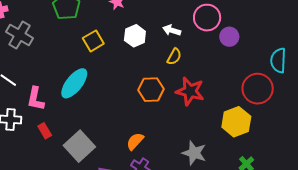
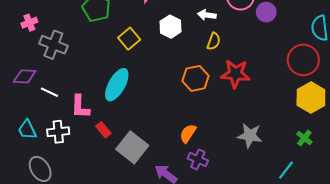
yellow hexagon: (236, 122) -> (311, 97), moved
red rectangle: (45, 131) -> (103, 130), moved

